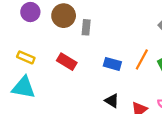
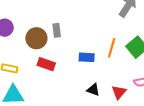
brown circle: (64, 16) -> (36, 38), moved

